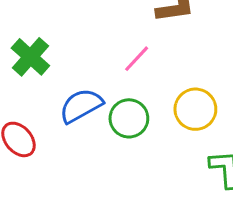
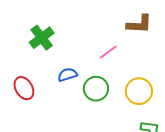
blue semicircle: (81, 106) -> (67, 75), size x0.7

